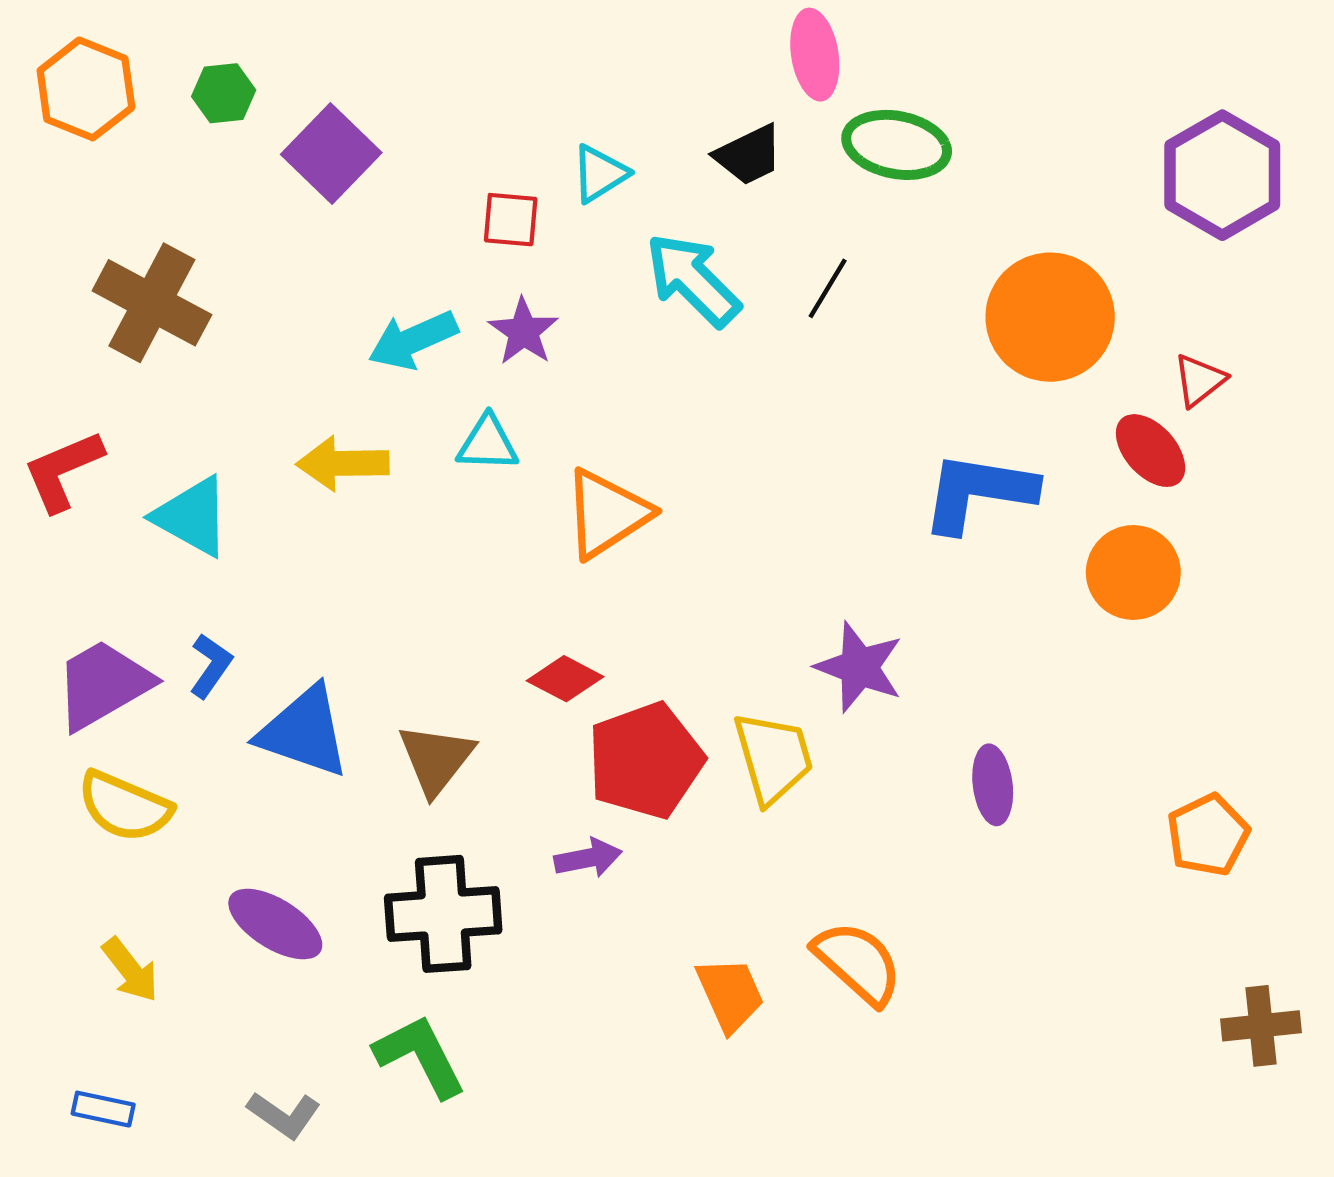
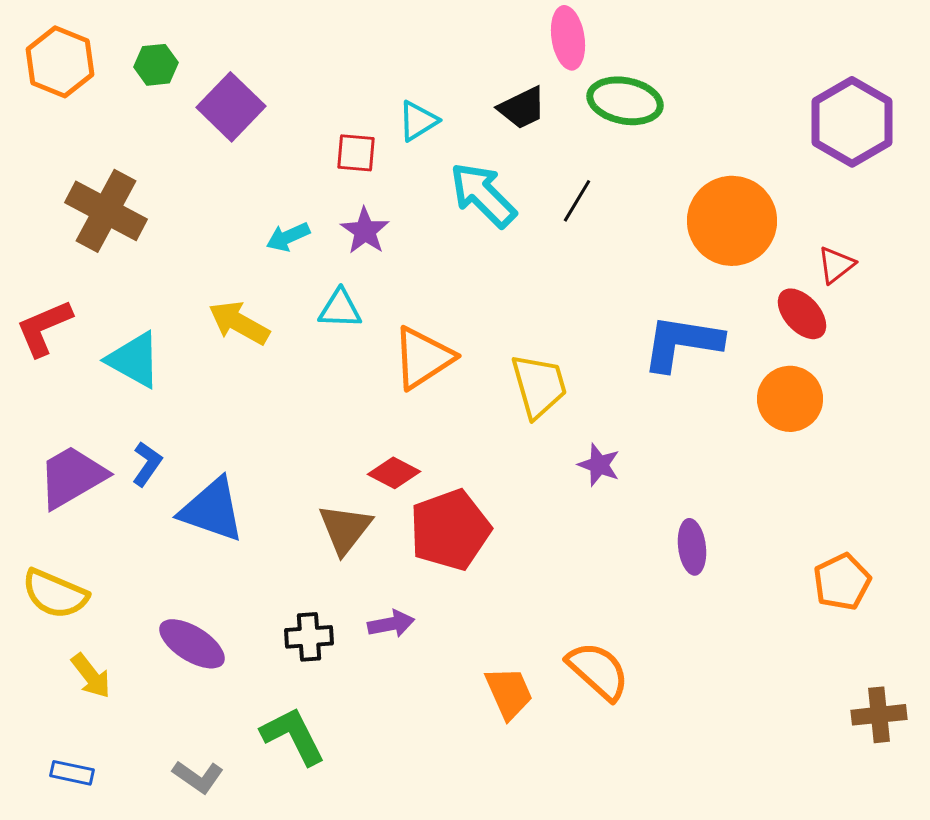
cyan arrow: (413, 340) -> (288, 237), size x0.7
yellow arrow: (343, 463) -> (239, 323), turned 30
purple star: (859, 667) -> (599, 465), size x0.7
yellow trapezoid: (773, 758) -> (539, 386), moved
brown triangle: (436, 759) -> (345, 529), moved
yellow semicircle: (125, 806) -> (55, 594), moved
purple arrow: (588, 858) -> (391, 624), moved
black cross: (443, 914) -> (309, 637), size x0.6

